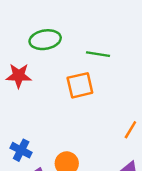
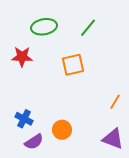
green line: (98, 54) -> (88, 28), moved, turned -60

